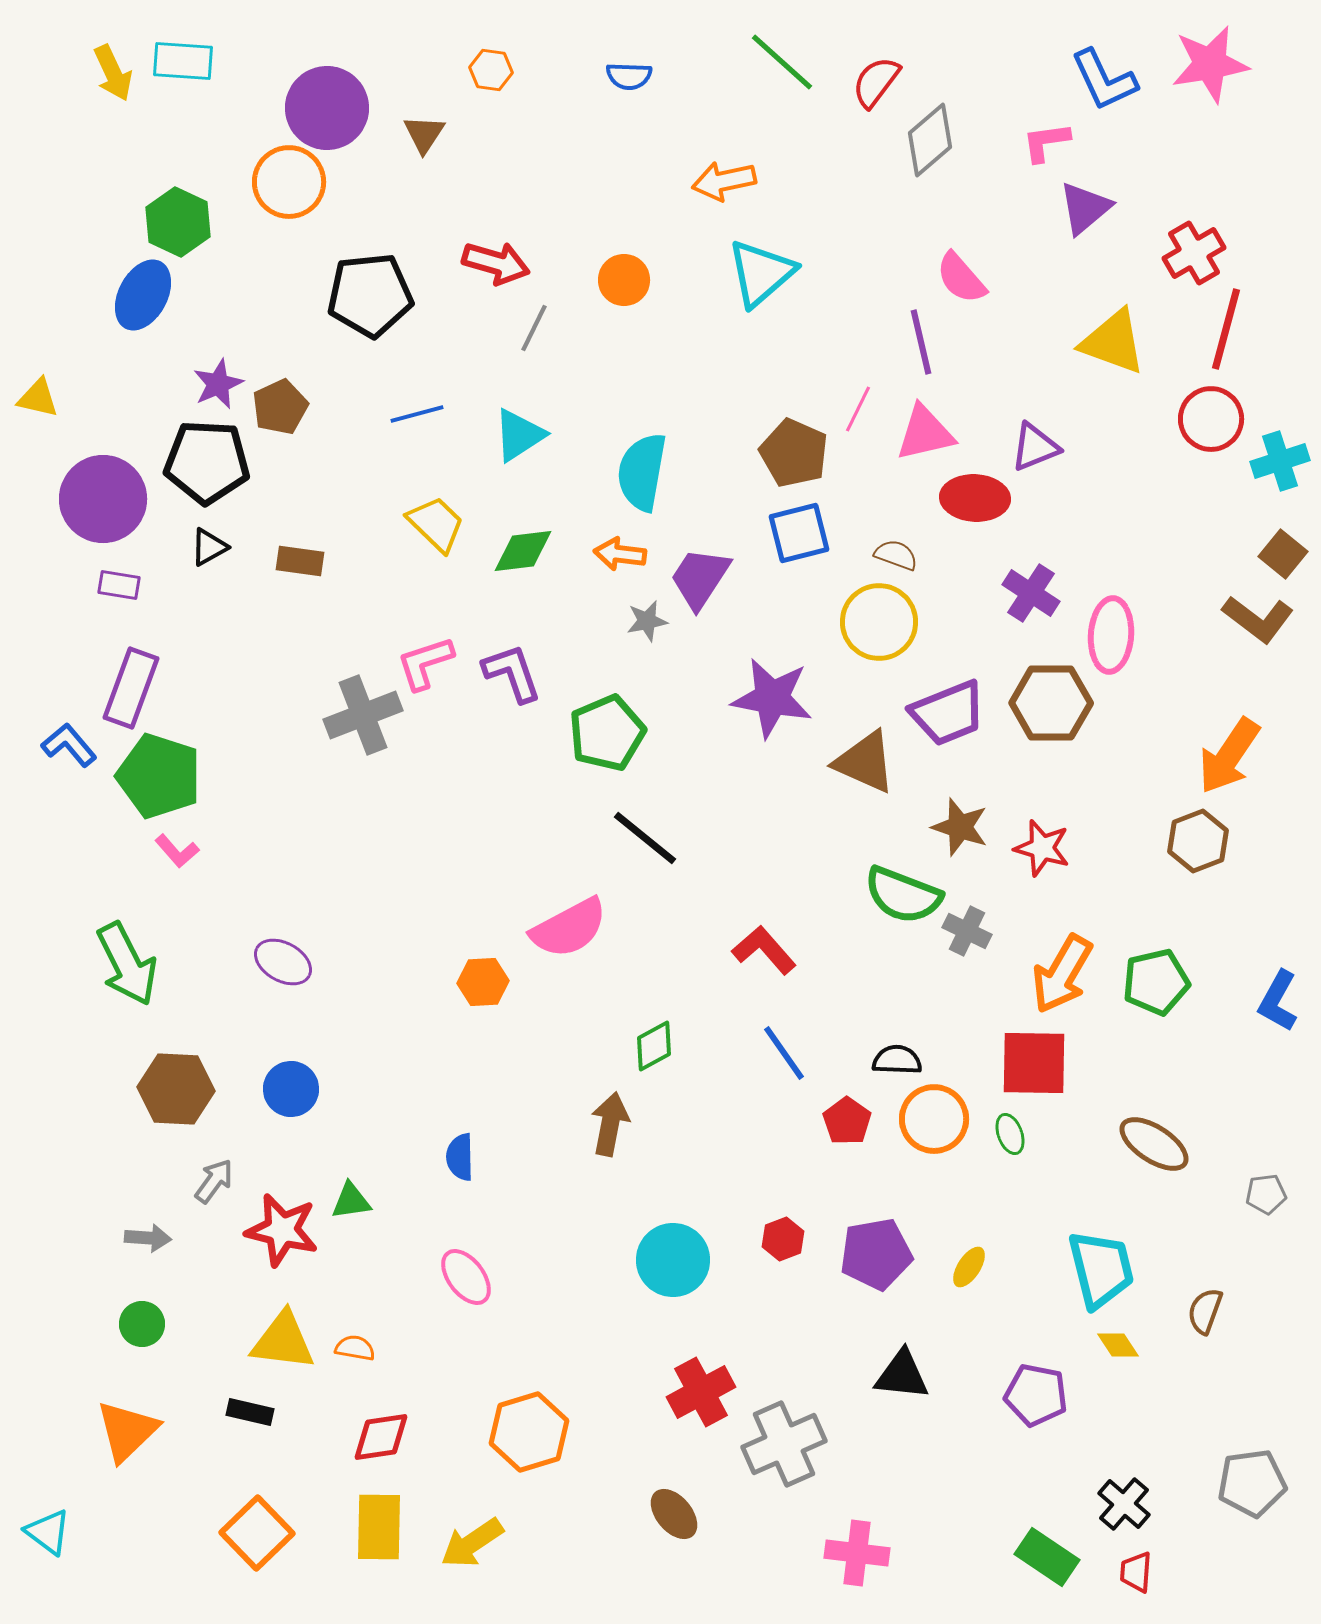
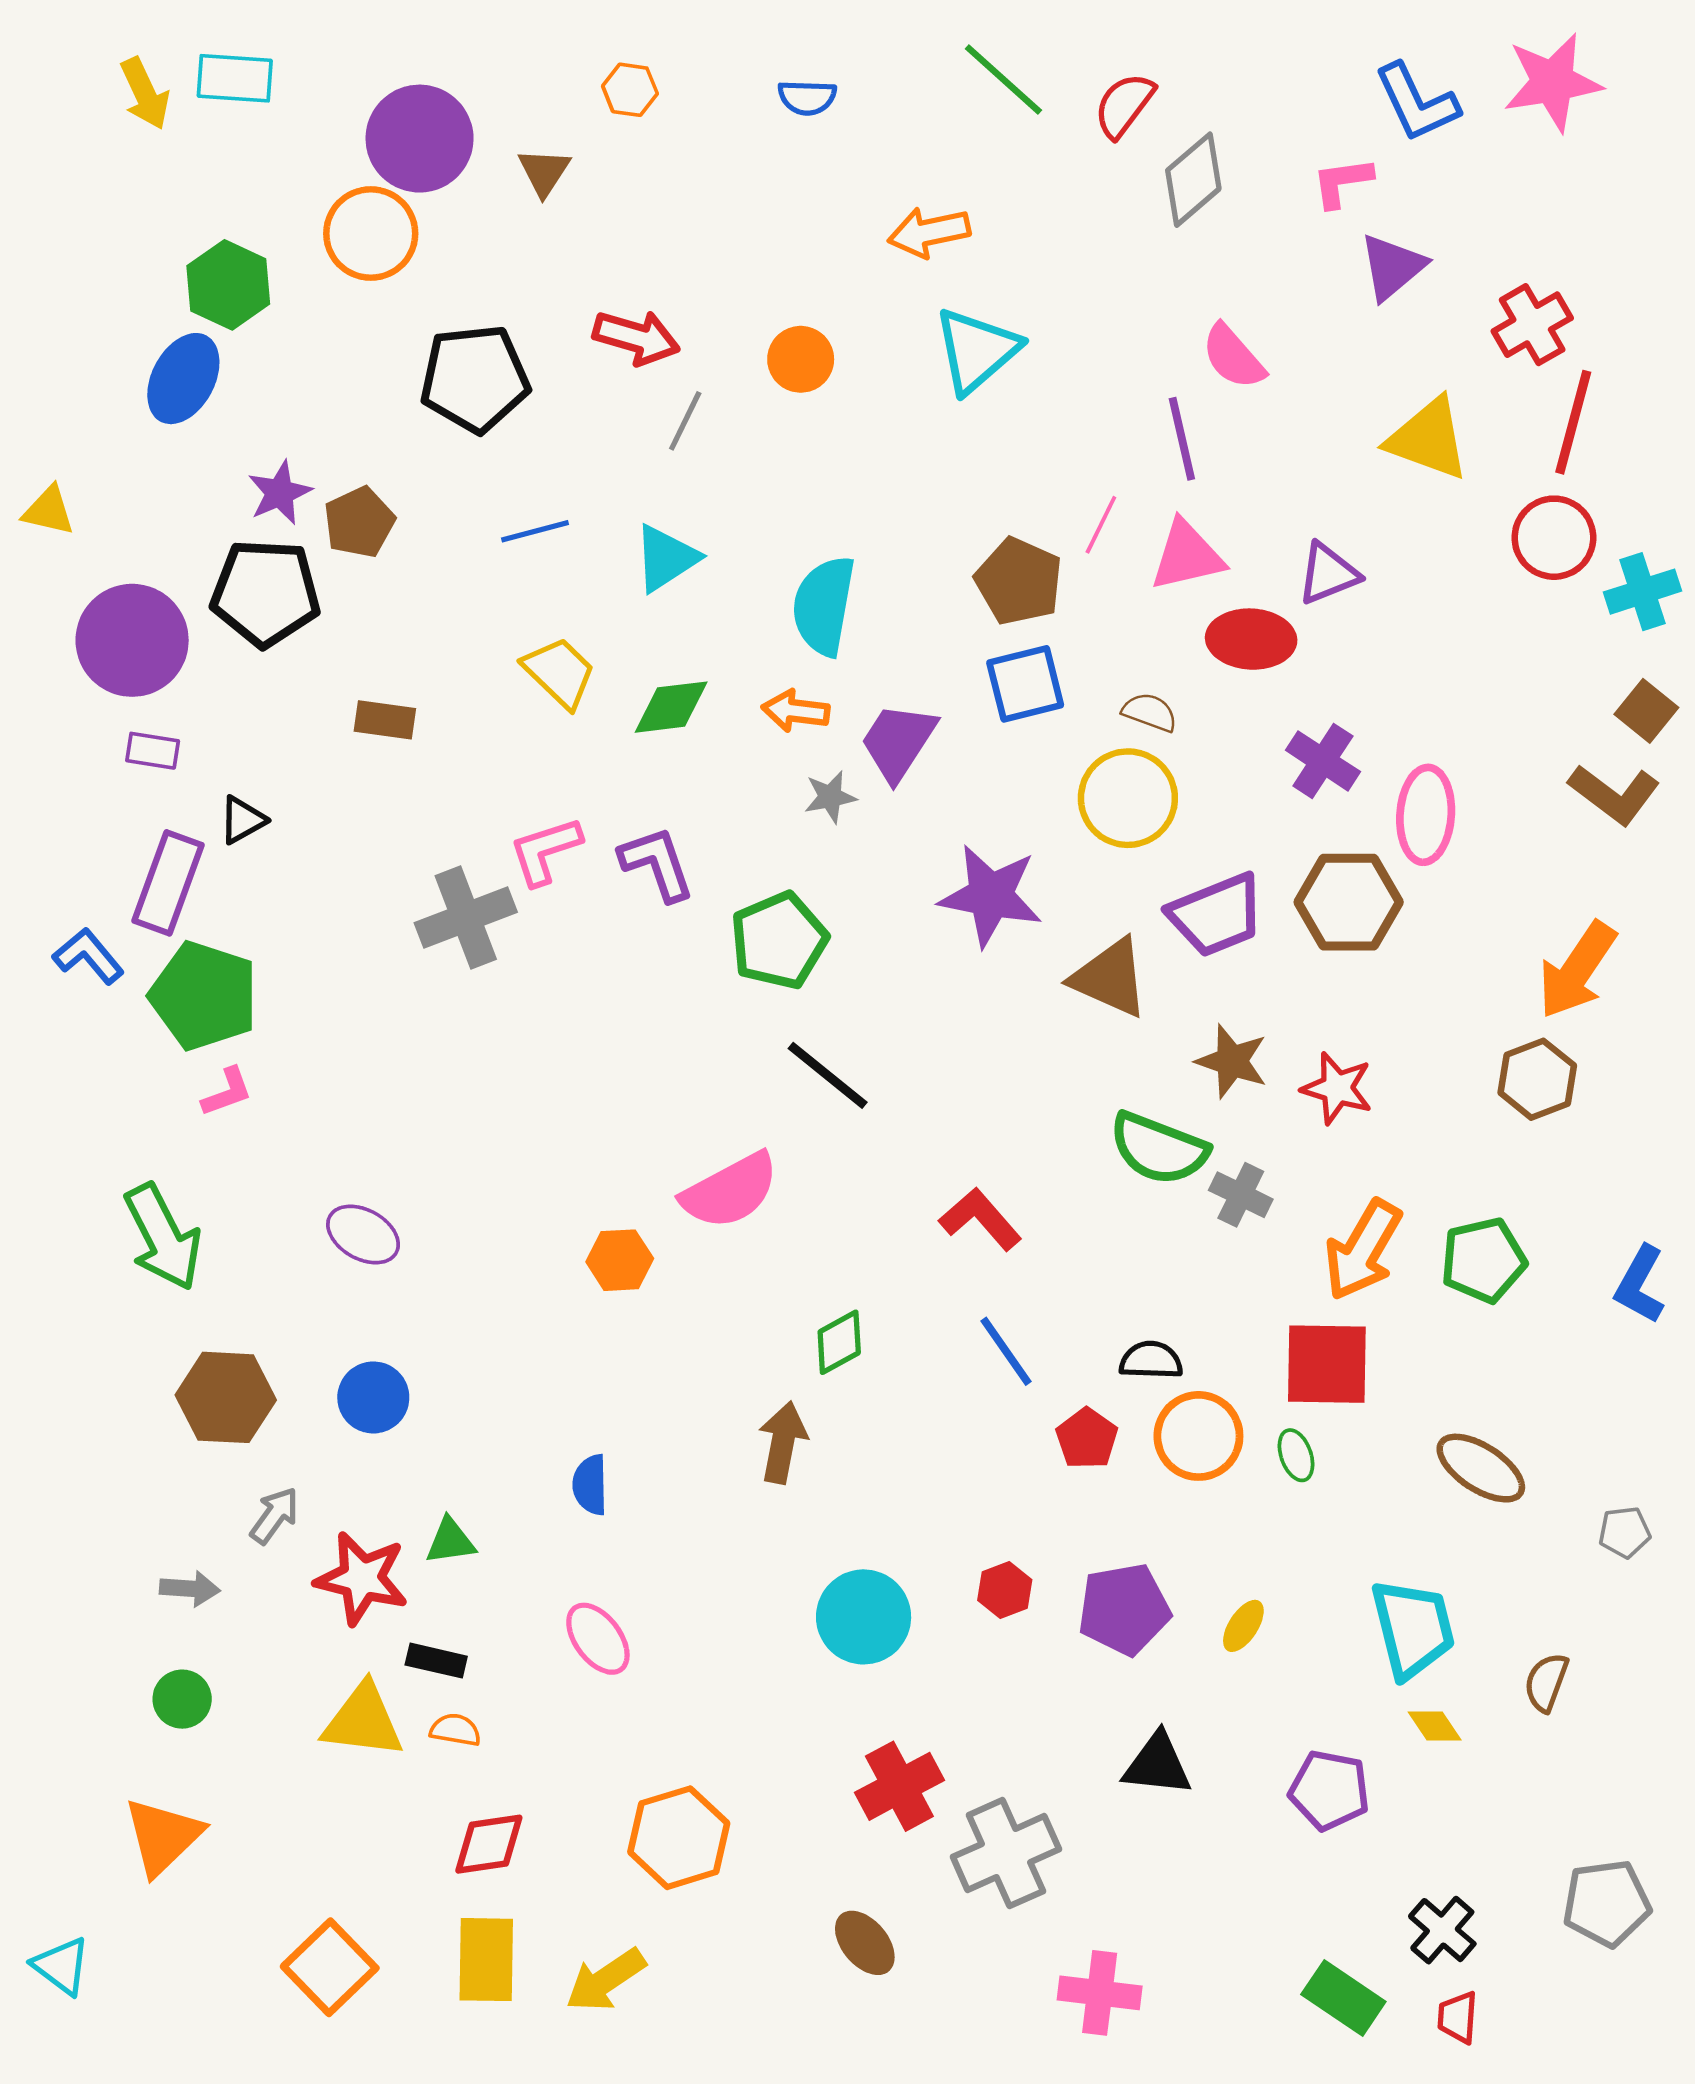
black triangle: (209, 547) -> (242, 820), moved
pink L-shape: (177, 851) -> (227, 1092), turned -69
black rectangle: (250, 1412) -> (436, 1661), moved

